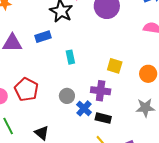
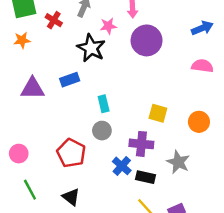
red pentagon: (26, 89) -> (71, 153), moved
gray circle: (67, 96) -> (102, 131), moved
gray star: (145, 108) -> (178, 162), moved, turned 30

